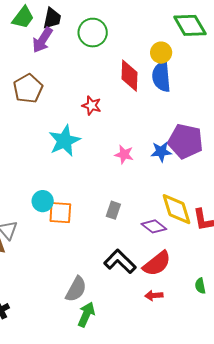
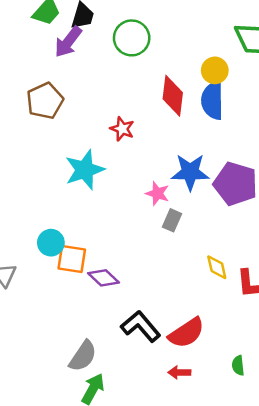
blue star: (161, 152) -> (190, 172), moved, size x1.4
yellow diamond: (176, 209) -> (217, 267), size x0.6
gray rectangle: (113, 210) -> (172, 220), moved
purple diamond: (154, 226) -> (103, 278), moved

